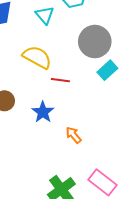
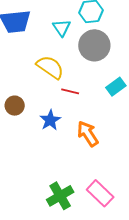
gray circle: (95, 42) -> (94, 45), moved
orange arrow: (74, 135) -> (88, 134), moved, size x1.5

